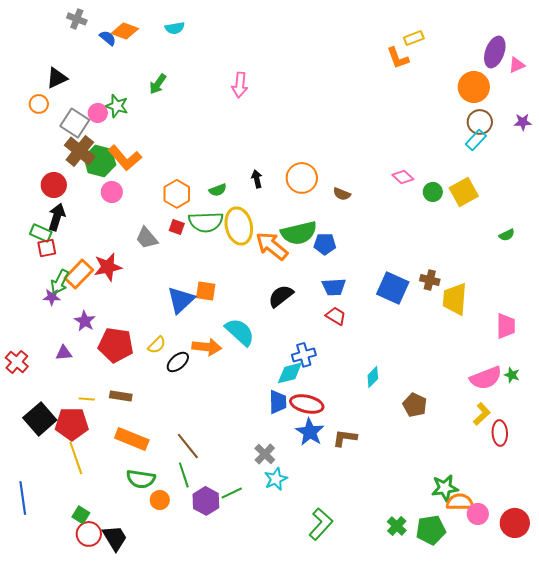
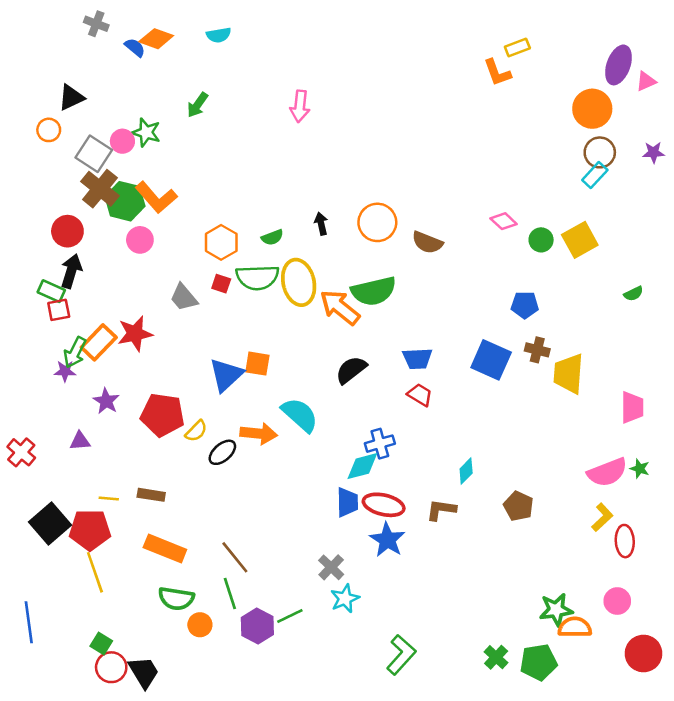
brown semicircle: (342, 194) -> (427, 242), size x1.4
blue pentagon: (325, 244) -> (525, 305), moved
red pentagon: (116, 345) -> (162, 415), moved
brown L-shape: (345, 438) -> (441, 510), moved
pink circle: (478, 514) -> (617, 601), moved

